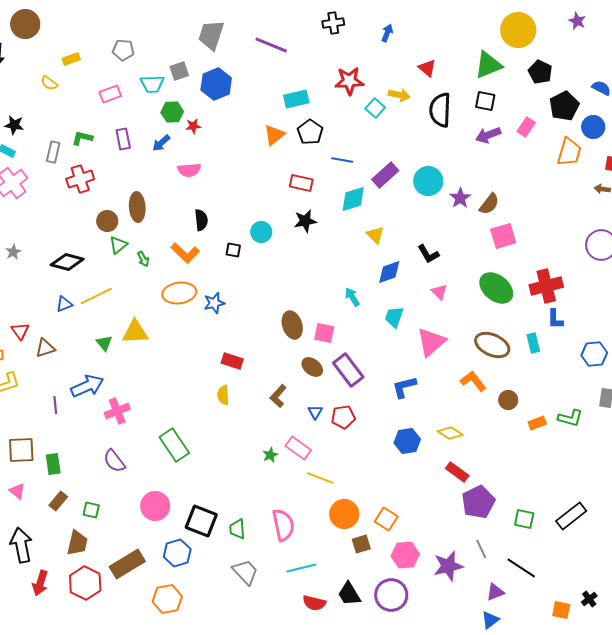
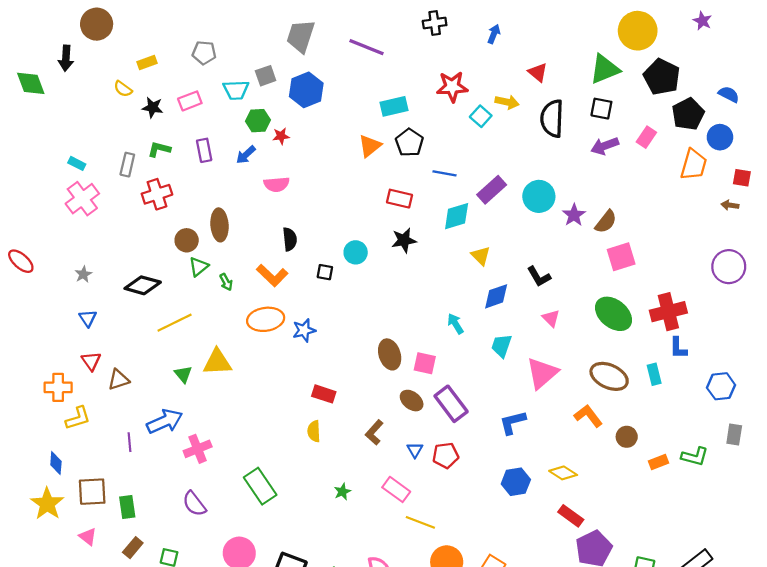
black pentagon: (540, 72) -> (662, 77), size x1.4
black star: (14, 125) -> (153, 108), moved
blue triangle: (64, 304) -> (88, 318), moved, turned -42
green star: (270, 455) -> (342, 492), moved

